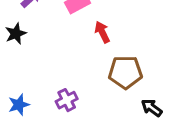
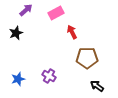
purple cross: (67, 100) -> (49, 76), turned -32
black arrow: (152, 108) -> (97, 86), moved

